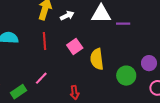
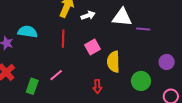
purple circle: (149, 63) -> (167, 62), moved
green rectangle: (19, 92) -> (32, 86), turned -42
red arrow: (75, 93) -> (97, 86), moved

